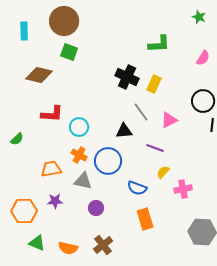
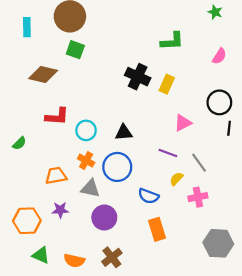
gray line: (141, 112) -> (199, 163), moved
black triangle: (124, 131) -> (124, 133), moved
purple circle: (96, 208) -> (104, 218), size x1.5

